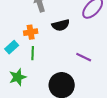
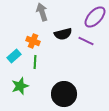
orange cross: (31, 32) -> (33, 41), turned 32
purple line: (84, 57) -> (86, 41), moved

